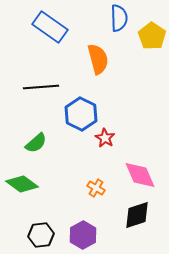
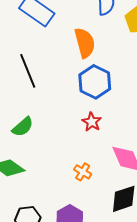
black line: (41, 87) -> (28, 71), turned 72
blue hexagon: (81, 114) -> (95, 82), moved

